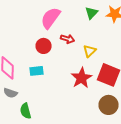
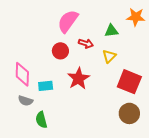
green triangle: (92, 13) -> (111, 31), moved, turned 40
cyan rectangle: (37, 71) -> (46, 86), moved
red star: (82, 78) -> (78, 78), moved

